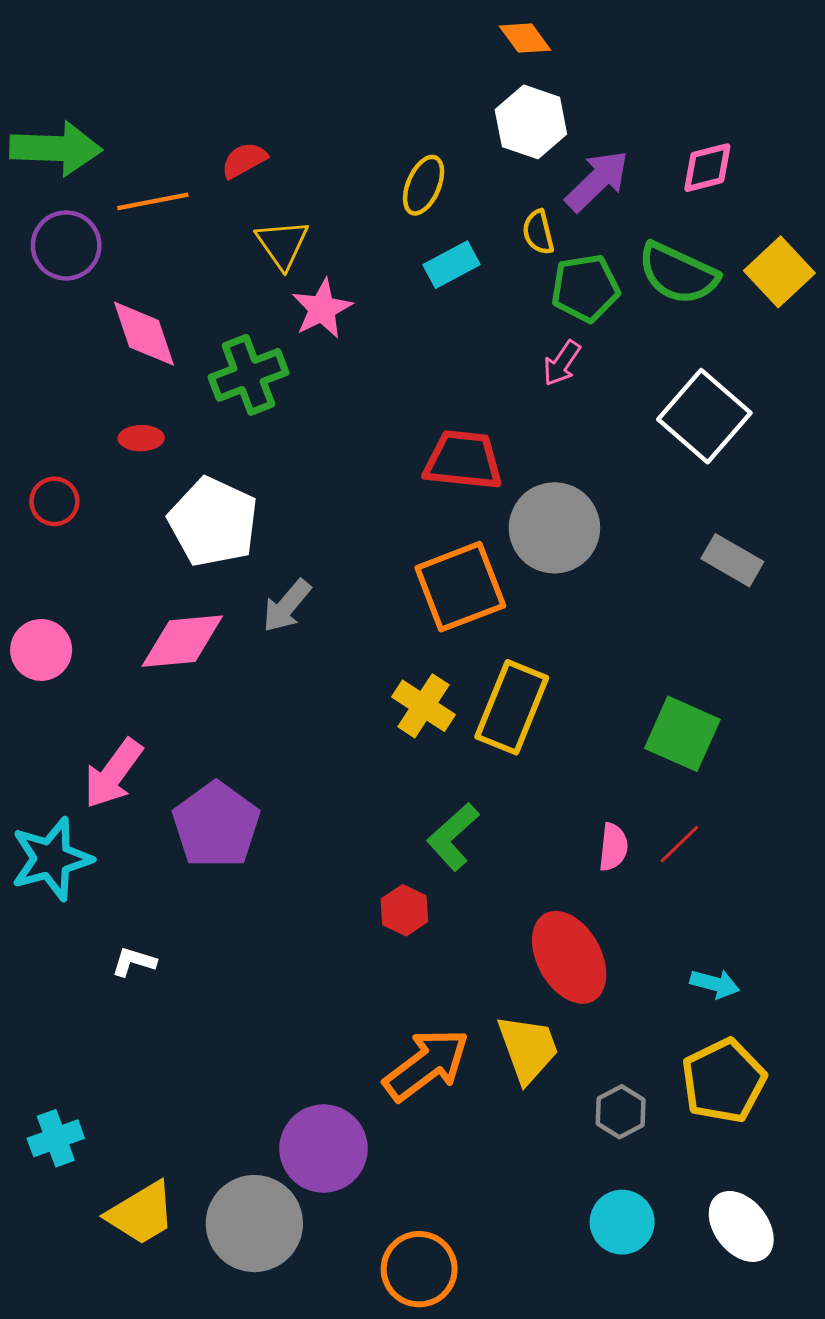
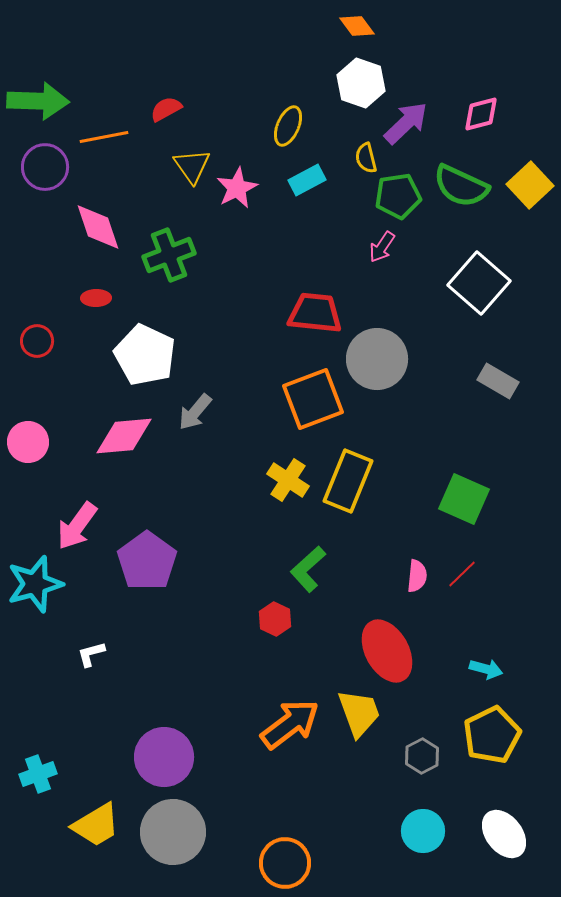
pink star: (322, 309) -> (237, 188), moved
white L-shape: (134, 962) -> (91, 654), turned -32
purple circle: (324, 1149) -> (164, 757), moved

